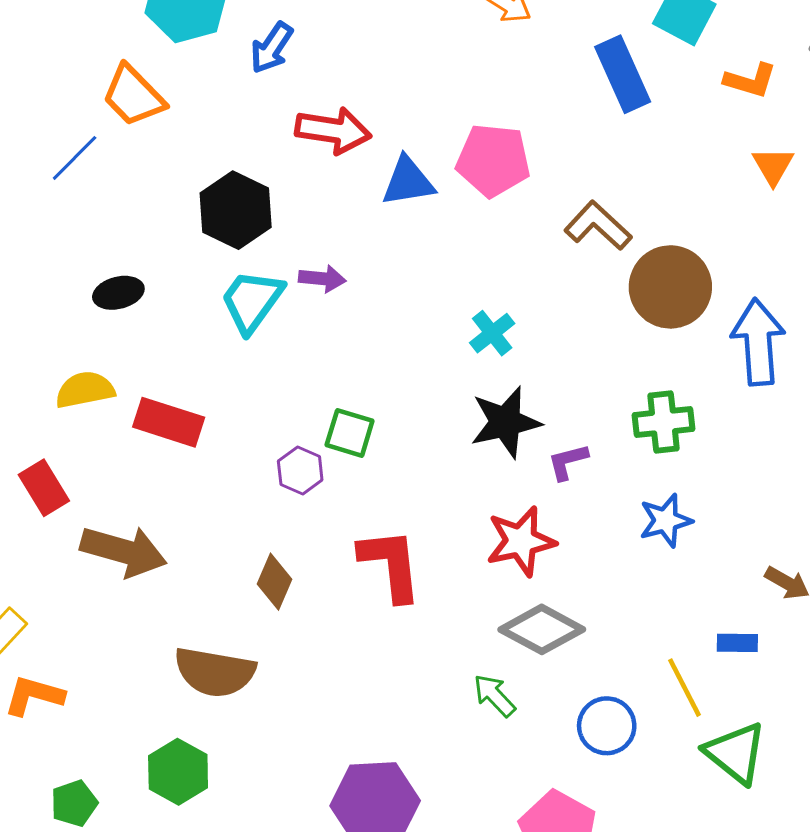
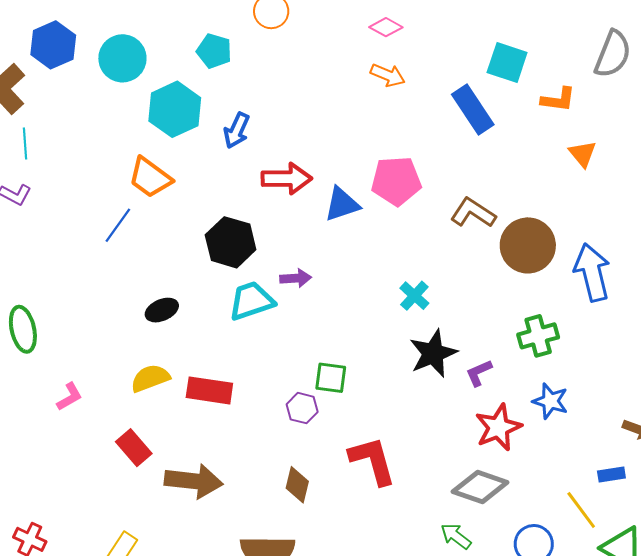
cyan trapezoid: (252, 301) -> (251, 301), turned 45
blue star: (666, 521) -> (550, 401), turned -30
red star: (521, 541) -> (498, 427), moved

